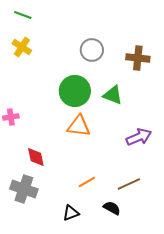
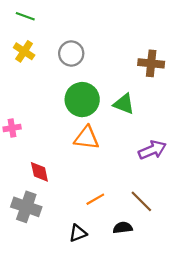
gray circle: (92, 50) -> (71, 53), moved
brown line: (129, 184) -> (141, 201), turned 70
black semicircle: (112, 208) -> (123, 228), turned -36

